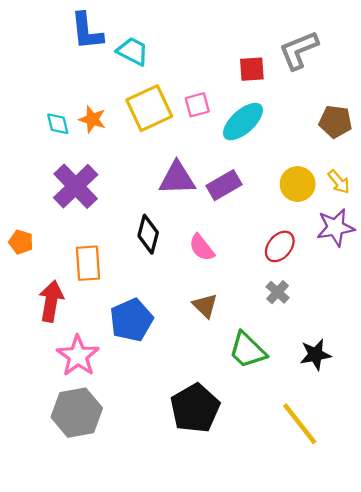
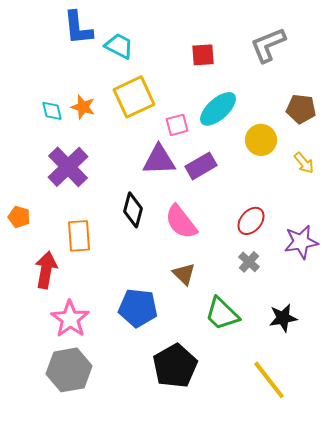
red square: (252, 69) -> (203, 55), moved
pink square: (197, 105) -> (177, 125), moved
yellow circle: (298, 184) -> (261, 140), moved
purple star: (336, 227) -> (301, 242), moved
pink semicircle: (202, 248) -> (181, 222), size x1.4
blue pentagon: (131, 320) -> (138, 308), moved, turned 30

